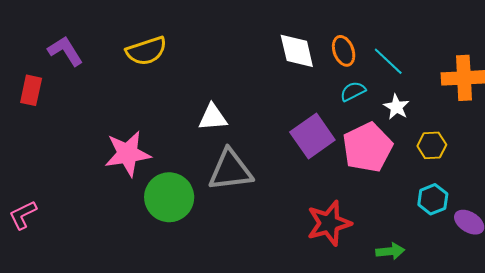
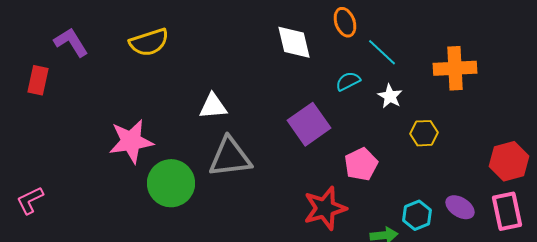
orange ellipse: (344, 51) -> (345, 22), moved
pink pentagon: (367, 147) -> (361, 164), moved, size x0.7
cyan hexagon: (433, 199) -> (417, 215), moved

